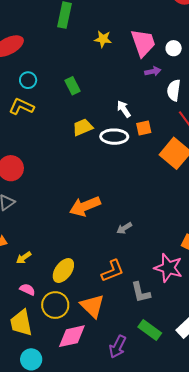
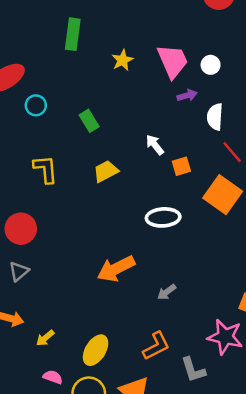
yellow star: (103, 39) -> (122, 60), turned -30
cyan circle: (28, 80) -> (36, 105), moved
yellow L-shape: (21, 107) -> (45, 169), moved, turned 65
white ellipse: (114, 137) -> (163, 217), moved

